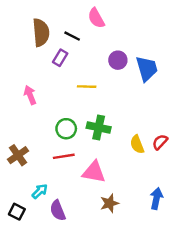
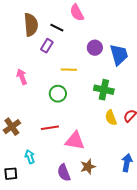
green cross: (99, 127) -> (104, 90), moved
green circle: (66, 129) -> (58, 94), moved
cyan arrow: (40, 191) -> (30, 157), turned -64
purple semicircle: (58, 210) -> (64, 173), moved
black square: (17, 212) -> (11, 174), turned -32

